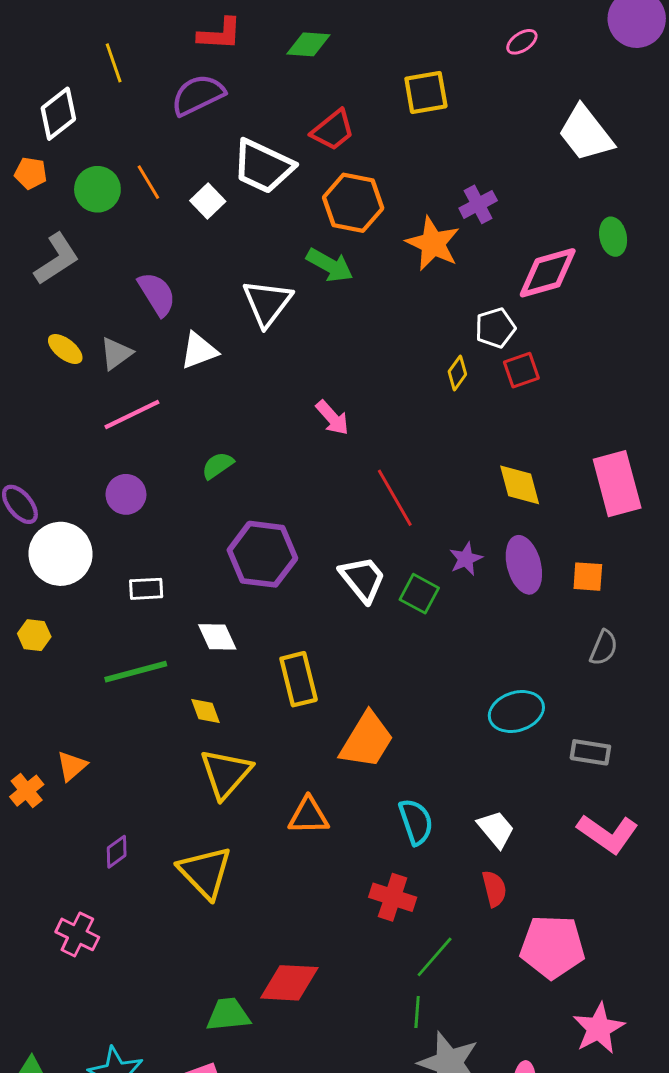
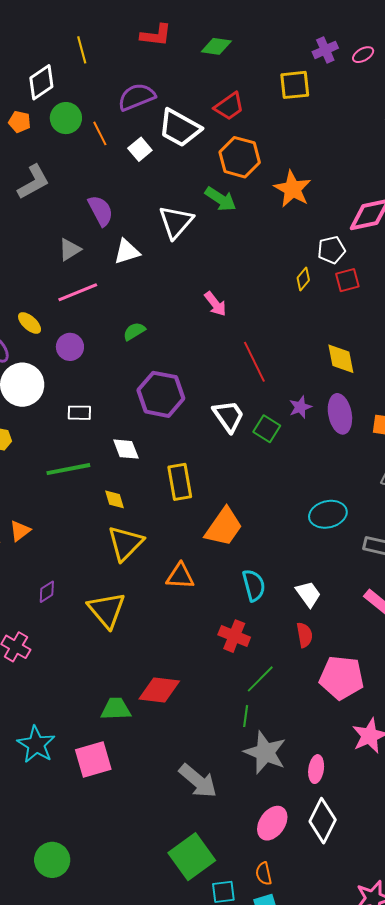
purple semicircle: (198, 95) -> (137, 97), moved
green circle: (97, 189) -> (66, 118), moved
purple cross: (478, 204) -> (325, 50), moved
yellow ellipse: (65, 349) -> (30, 323), moved

